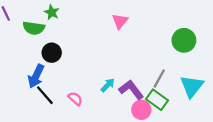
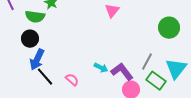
black circle: (52, 53) -> (30, 39), moved
cyan arrow: (108, 85) -> (101, 68), turned 72
green rectangle: (157, 100) -> (156, 81), moved

